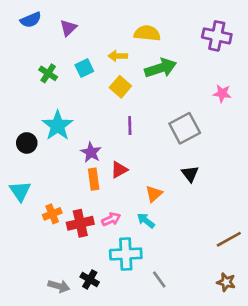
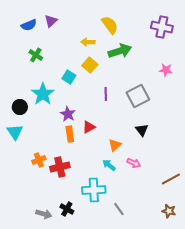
blue semicircle: (31, 20) -> (29, 25), moved
yellow semicircle: (147, 33) -> (110, 25), turned 48
cyan square: (84, 68) -> (69, 77), moved, turned -32
purple line: (130, 126) -> (106, 94), moved
cyan triangle: (20, 191) -> (15, 132), moved
pink arrow: (111, 219) -> (134, 163), moved, turned 48

